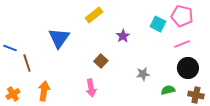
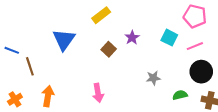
cyan square: (158, 24) -> (169, 38), moved
brown square: (101, 61) -> (109, 49), moved

